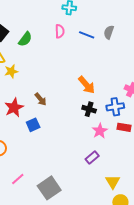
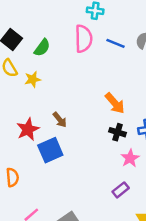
pink semicircle: (60, 31) -> (84, 39), size x1.6
yellow star: (11, 71) -> (33, 79), moved
blue square: (33, 125) -> (50, 150), size x1.5

